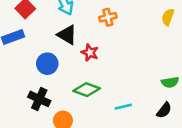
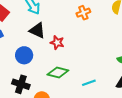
orange cross: (108, 17) -> (83, 13), moved

